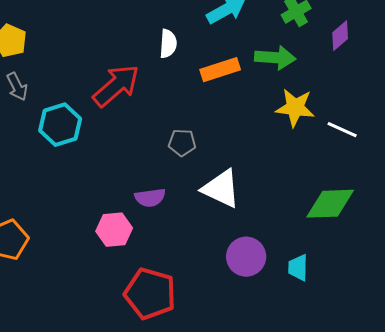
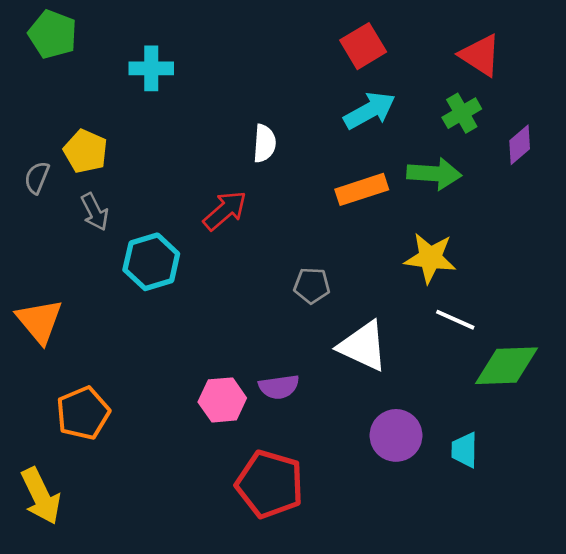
white semicircle: (168, 44) -> (264, 143), moved
red arrow: (116, 86) -> (225, 210), size x0.7
yellow star: (295, 108) -> (430, 258), moved
white line: (342, 130) -> (455, 320), moved
purple semicircle: (150, 198) -> (279, 387), moved

